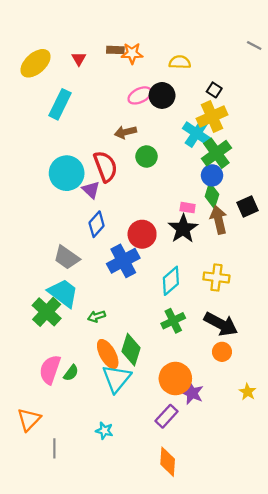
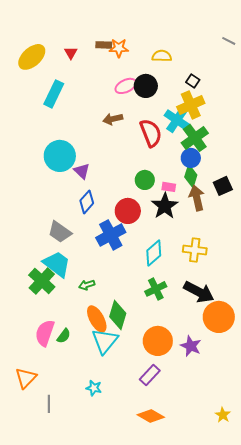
green circle: (147, 156) -> (145, 180), moved
red semicircle: (105, 166) -> (151, 133), moved
orange circle: (222, 352) -> (219, 317), moved, size x1.8
yellow star: (248, 392) -> (223, 415), moved
purple star: (192, 393) -> (191, 346), moved
orange diamond: (168, 462) -> (151, 416), turned -64

